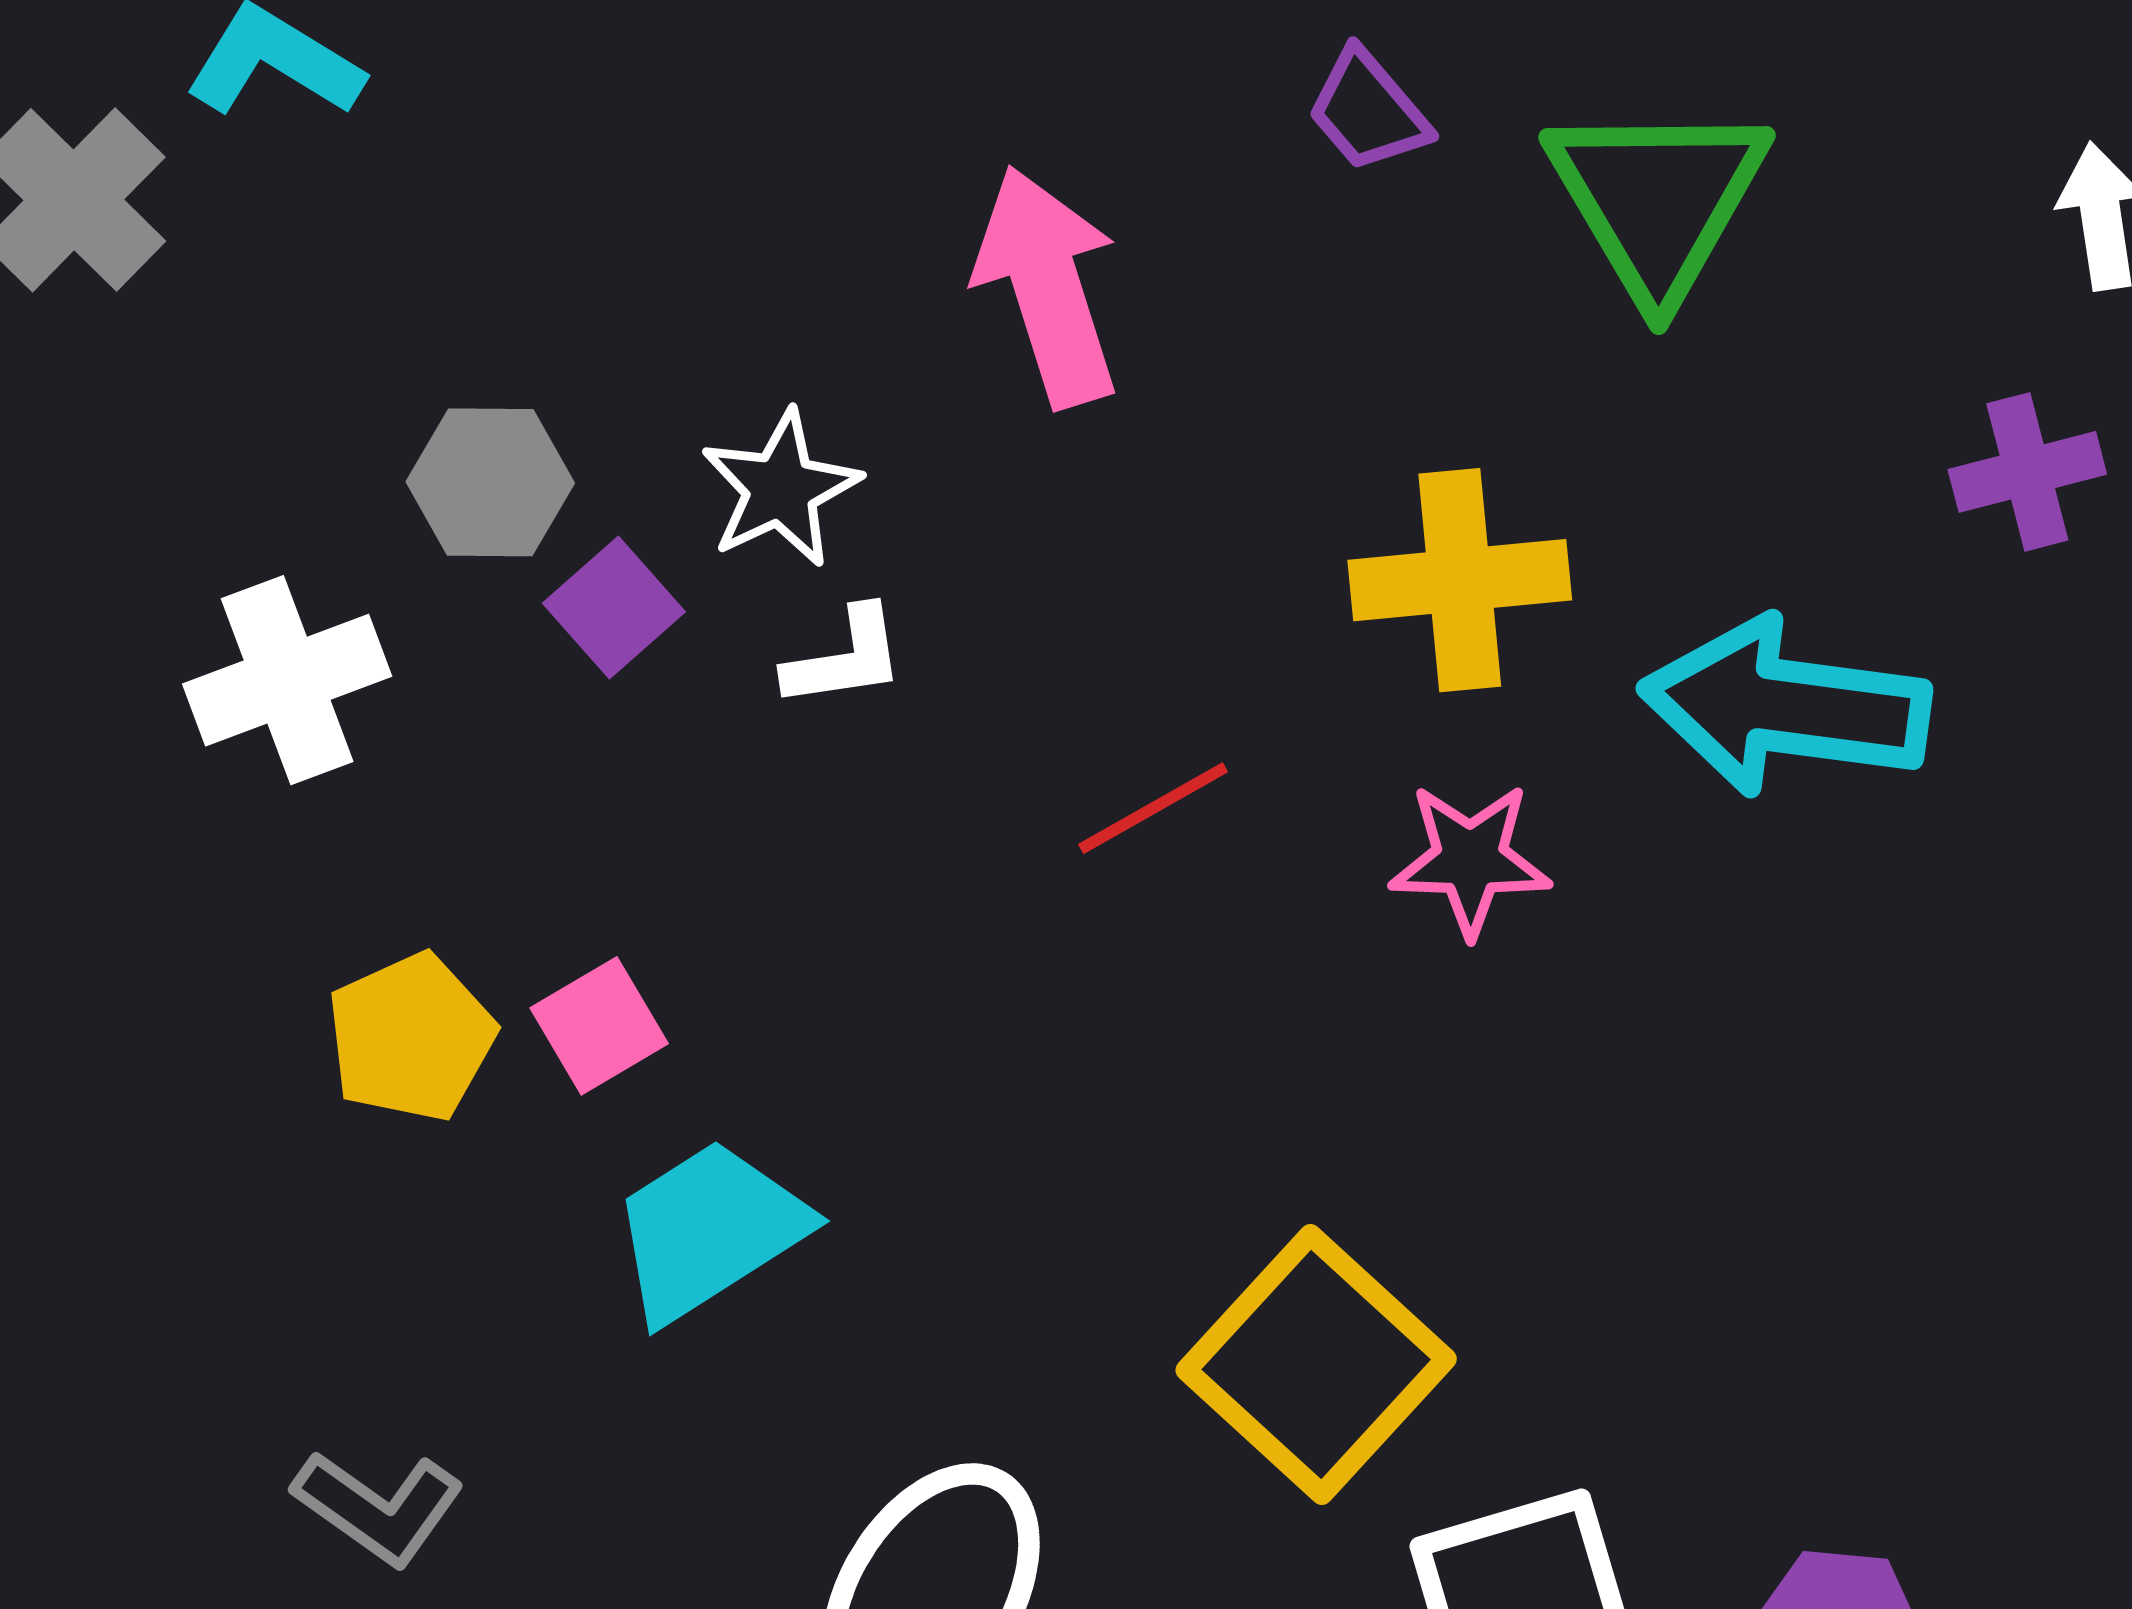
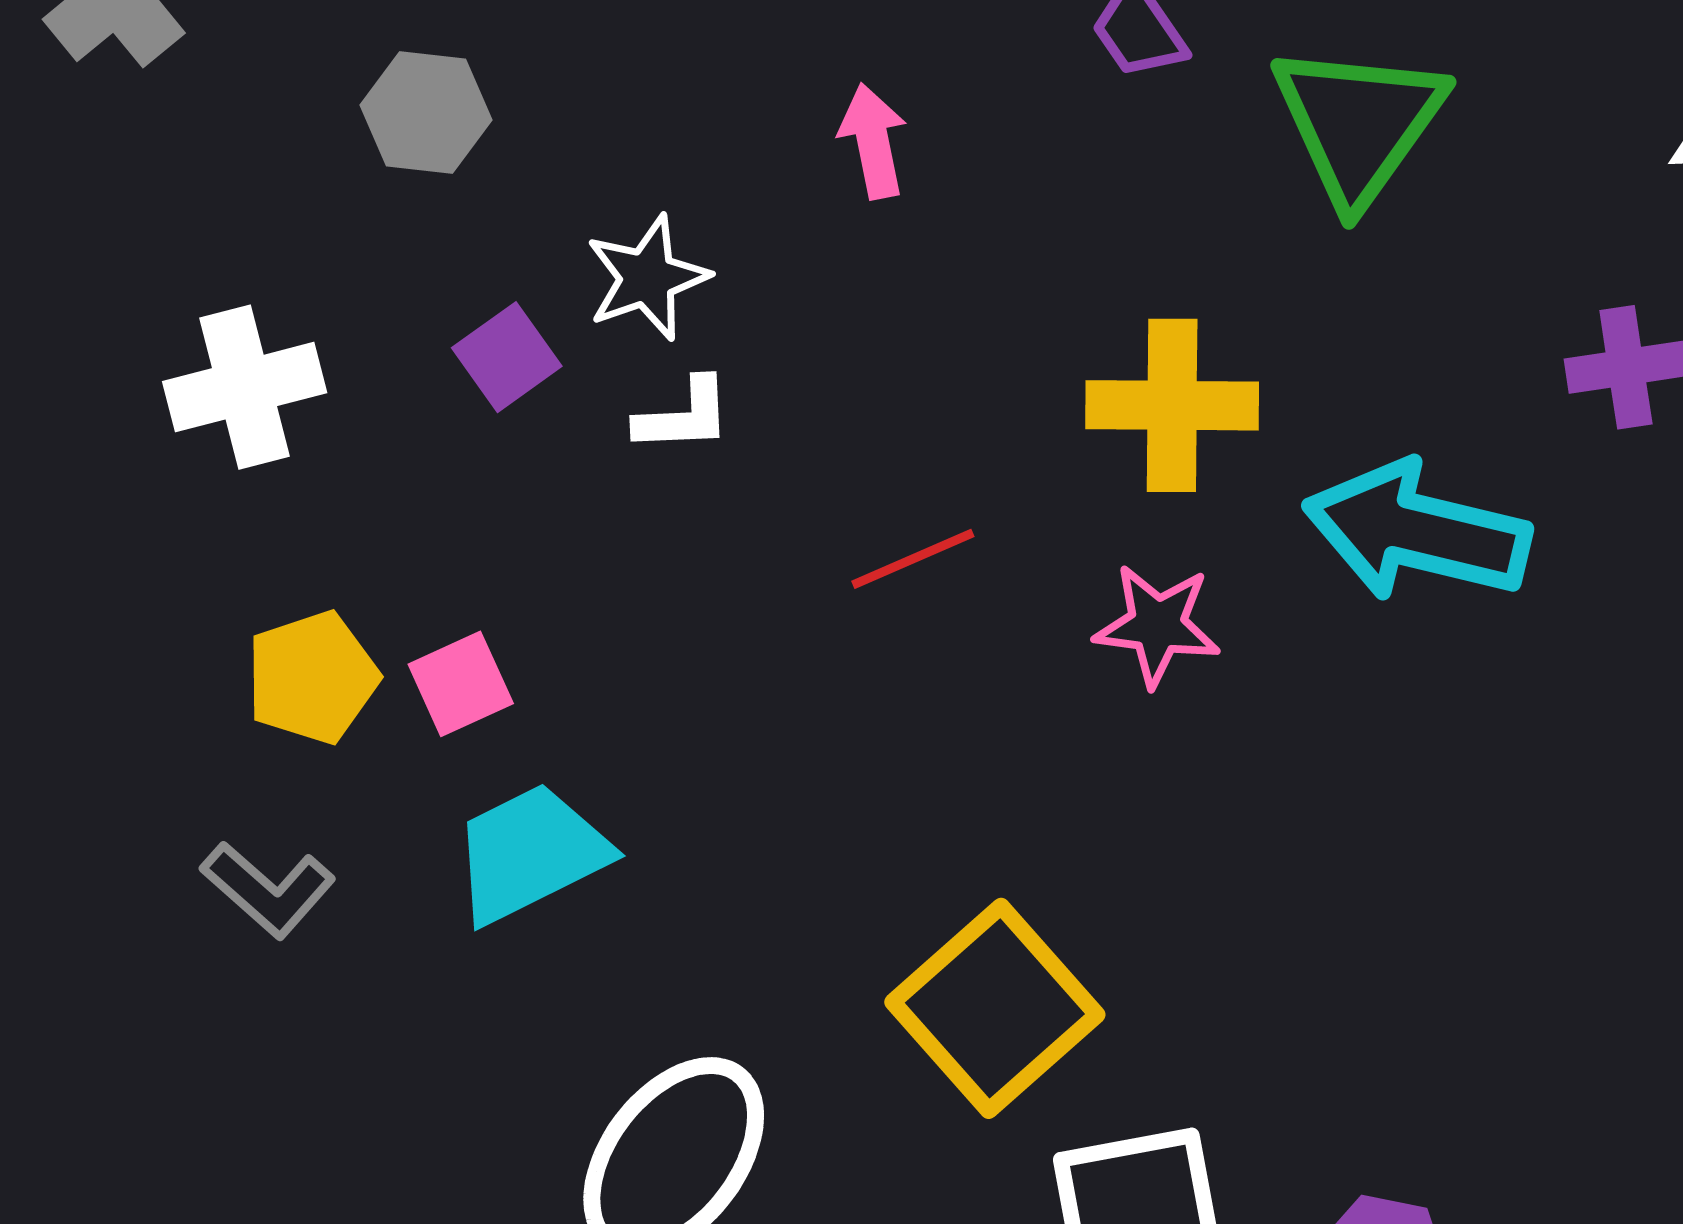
pink arrow: (1047, 286) -> (873, 141), size x0.6
gray hexagon: (490, 482) -> (426, 112), moved
gray L-shape: (378, 1507) -> (268, 890), moved

